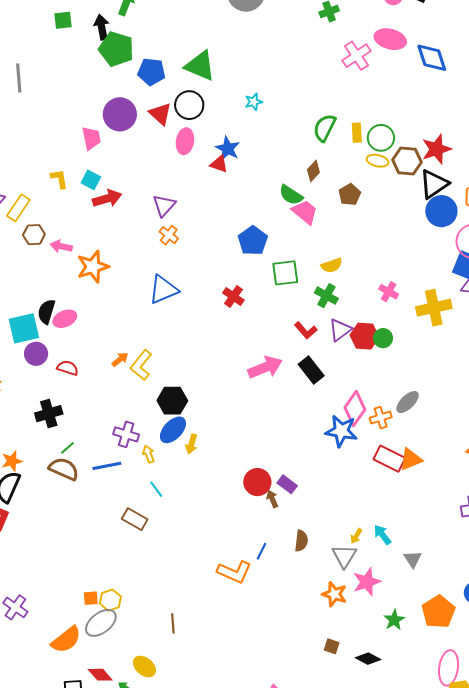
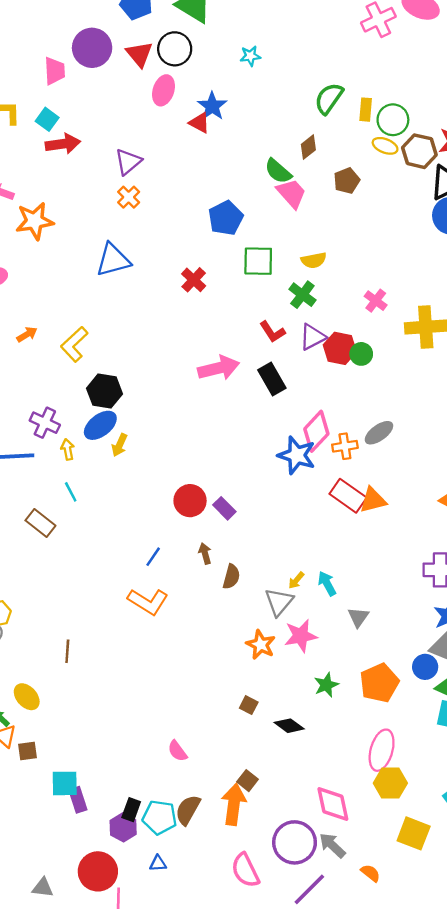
orange arrow: (120, 359) -> (27, 334), moved
brown arrow: (272, 499) -> (205, 553), moved
blue line: (262, 551) -> (153, 557), moved

